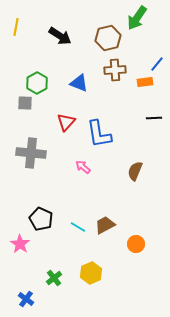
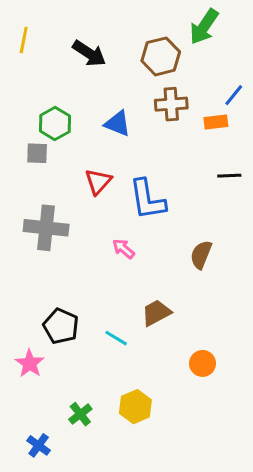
brown trapezoid: (105, 225) -> (156, 313), moved

